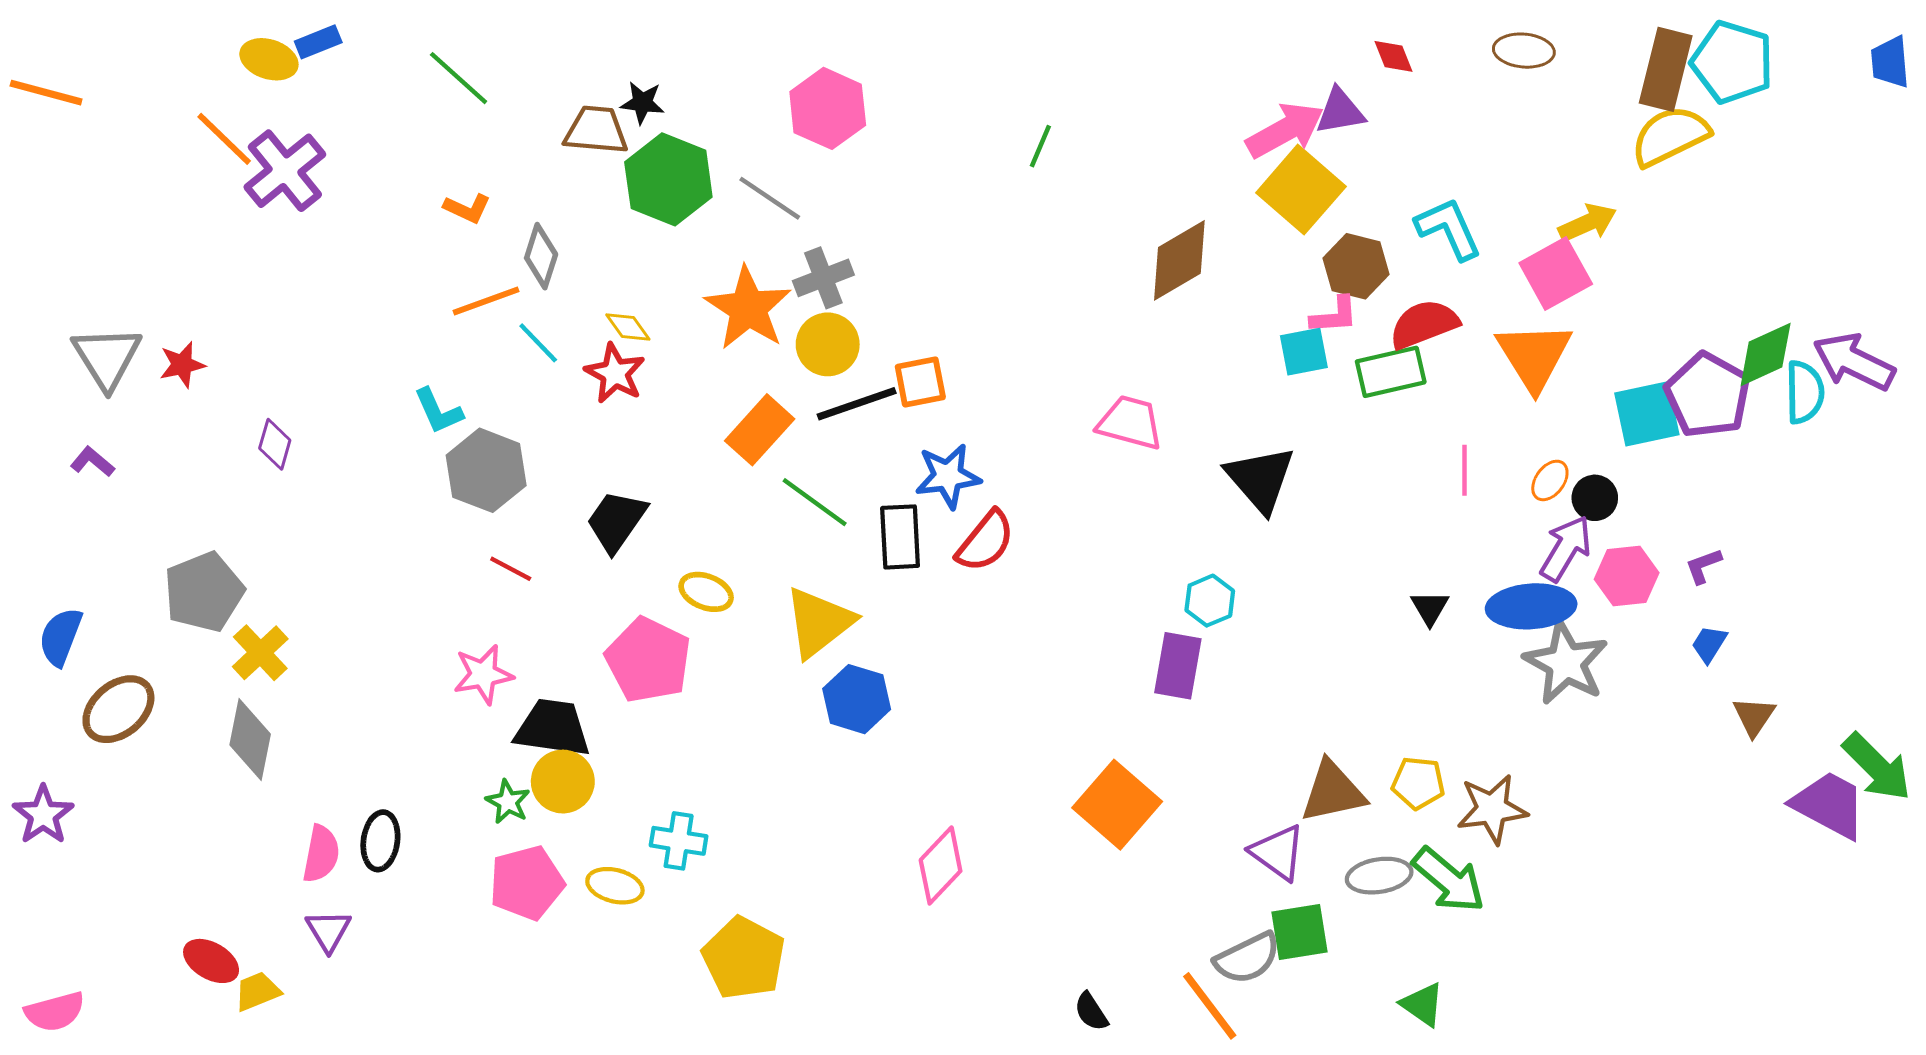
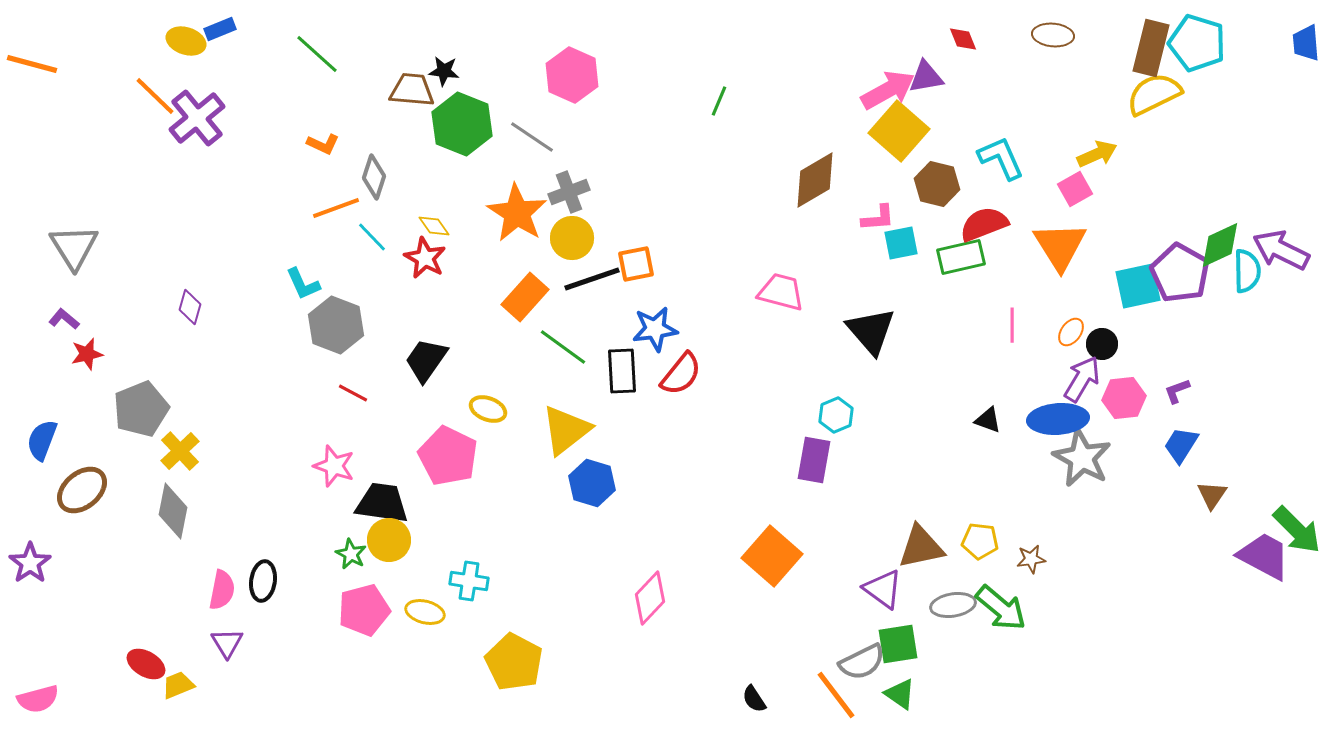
pink square: (1556, 273) -> (1075, 189), size x0.7
pink L-shape: (1334, 315) -> (878, 218), moved
red star: (182, 365) -> (87, 354), moved
black triangle: (1430, 608) -> (988, 420), turned -40
blue trapezoid: (1709, 644) -> (1181, 445), size x1.4
pink star: (483, 674) -> (334, 466), turned 30
brown star: (1492, 809) -> (1031, 559), size x0.6
green triangle: (1423, 1004) -> (900, 694), moved

